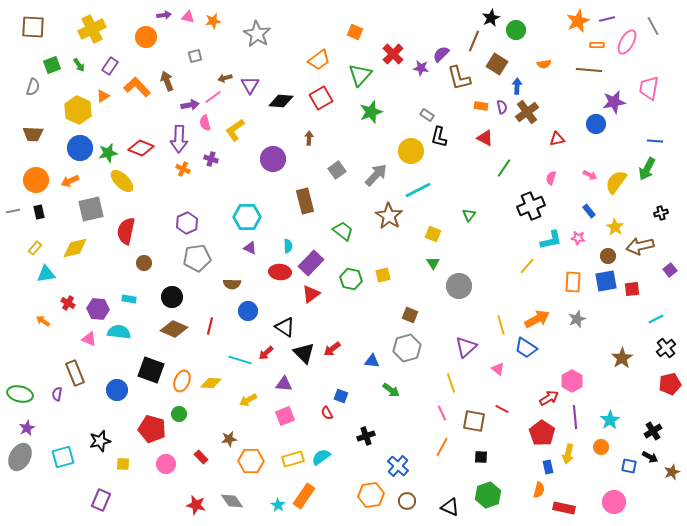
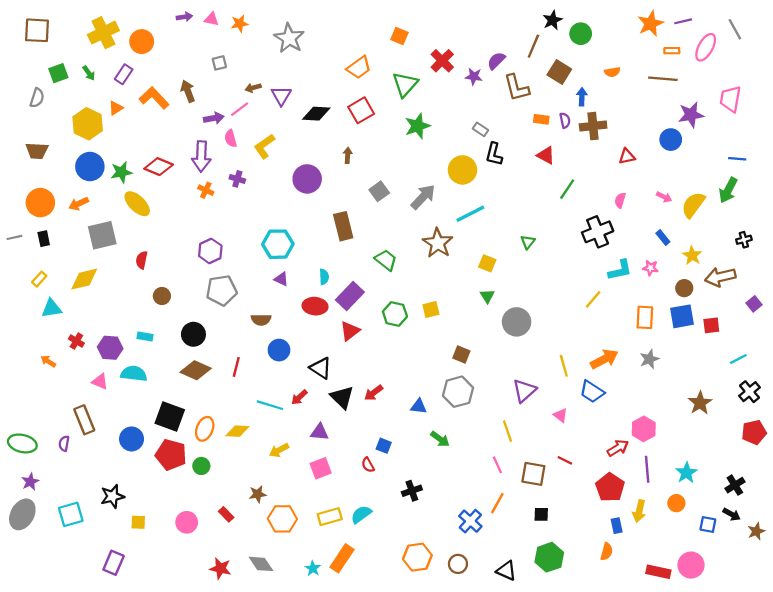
orange circle: (146, 37) -> (142, 42), moved
brown cross: (527, 112) -> (593, 126), turned 30
red semicircle: (126, 231) -> (142, 260), size x0.6
red pentagon: (152, 429) -> (171, 455), moved
blue cross: (398, 466) -> (470, 521), moved
red rectangle: (564, 508) -> (658, 572), moved

